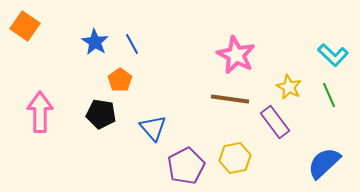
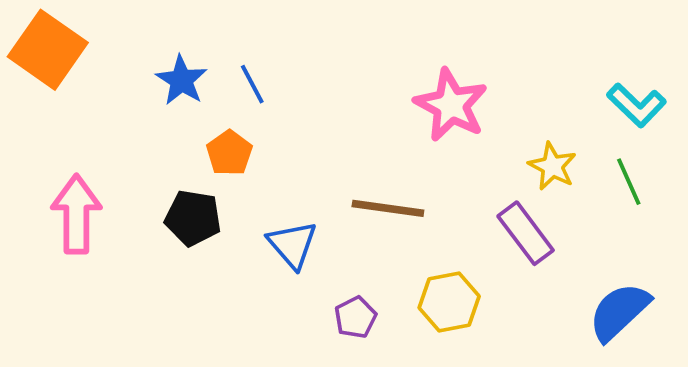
orange square: (25, 26) -> (48, 50), size x1.4
brown line: (230, 99) -> (388, 208), moved
purple pentagon: (186, 166) -> (355, 317), size x0.6

